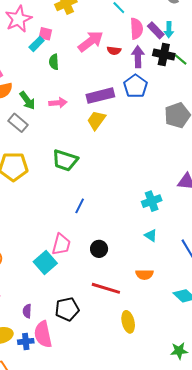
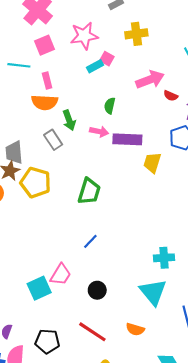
green semicircle: (54, 62) -> (110, 106), moved
purple rectangle: (100, 96) -> (127, 139), moved
yellow trapezoid: (96, 120) -> (152, 163), moved, turned -35
green trapezoid: (65, 160) -> (89, 191), turned -108
cyan triangle: (151, 235) -> (153, 292), size x2.0

